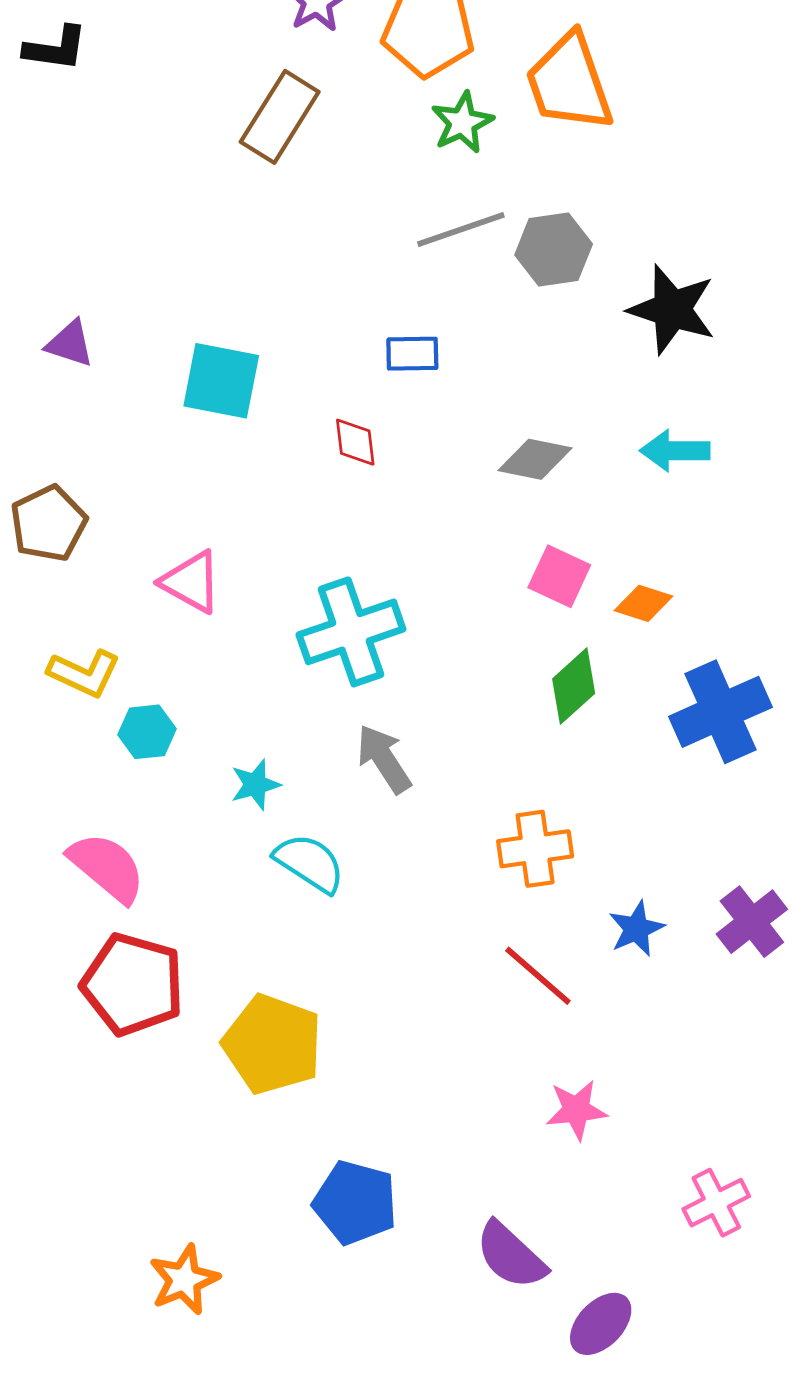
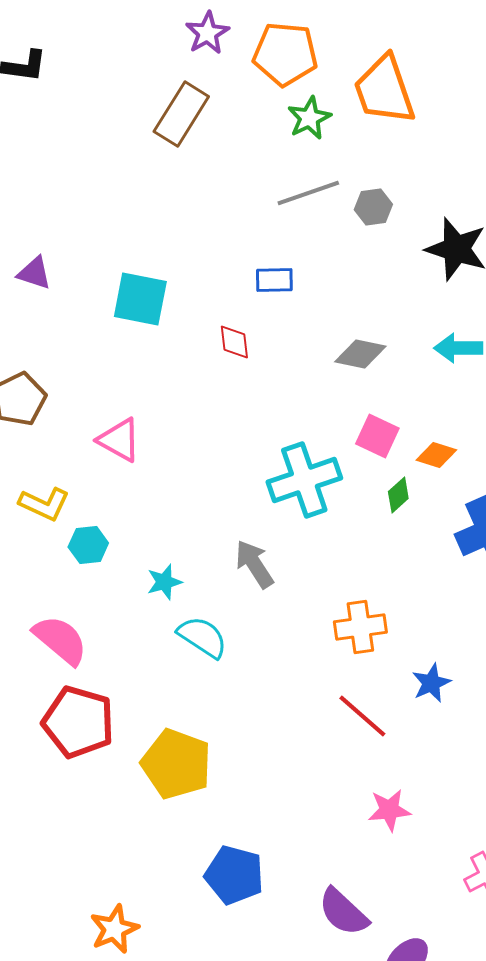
gray hexagon: (554, 250) -> (373, 207), size x0.7
cyan cross: (351, 632) -> (304, 480), moved
green diamond: (574, 686) -> (398, 495), moved, size x0.7

